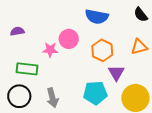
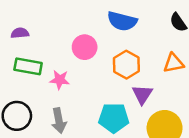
pink star: (50, 50) -> (60, 80), moved
green rectangle: (27, 69) -> (28, 66), moved

